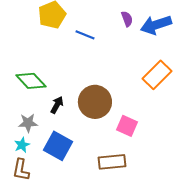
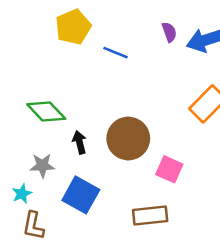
black arrow: (57, 105) -> (80, 142), turned -42
cyan star: (22, 145) -> (22, 194), moved

